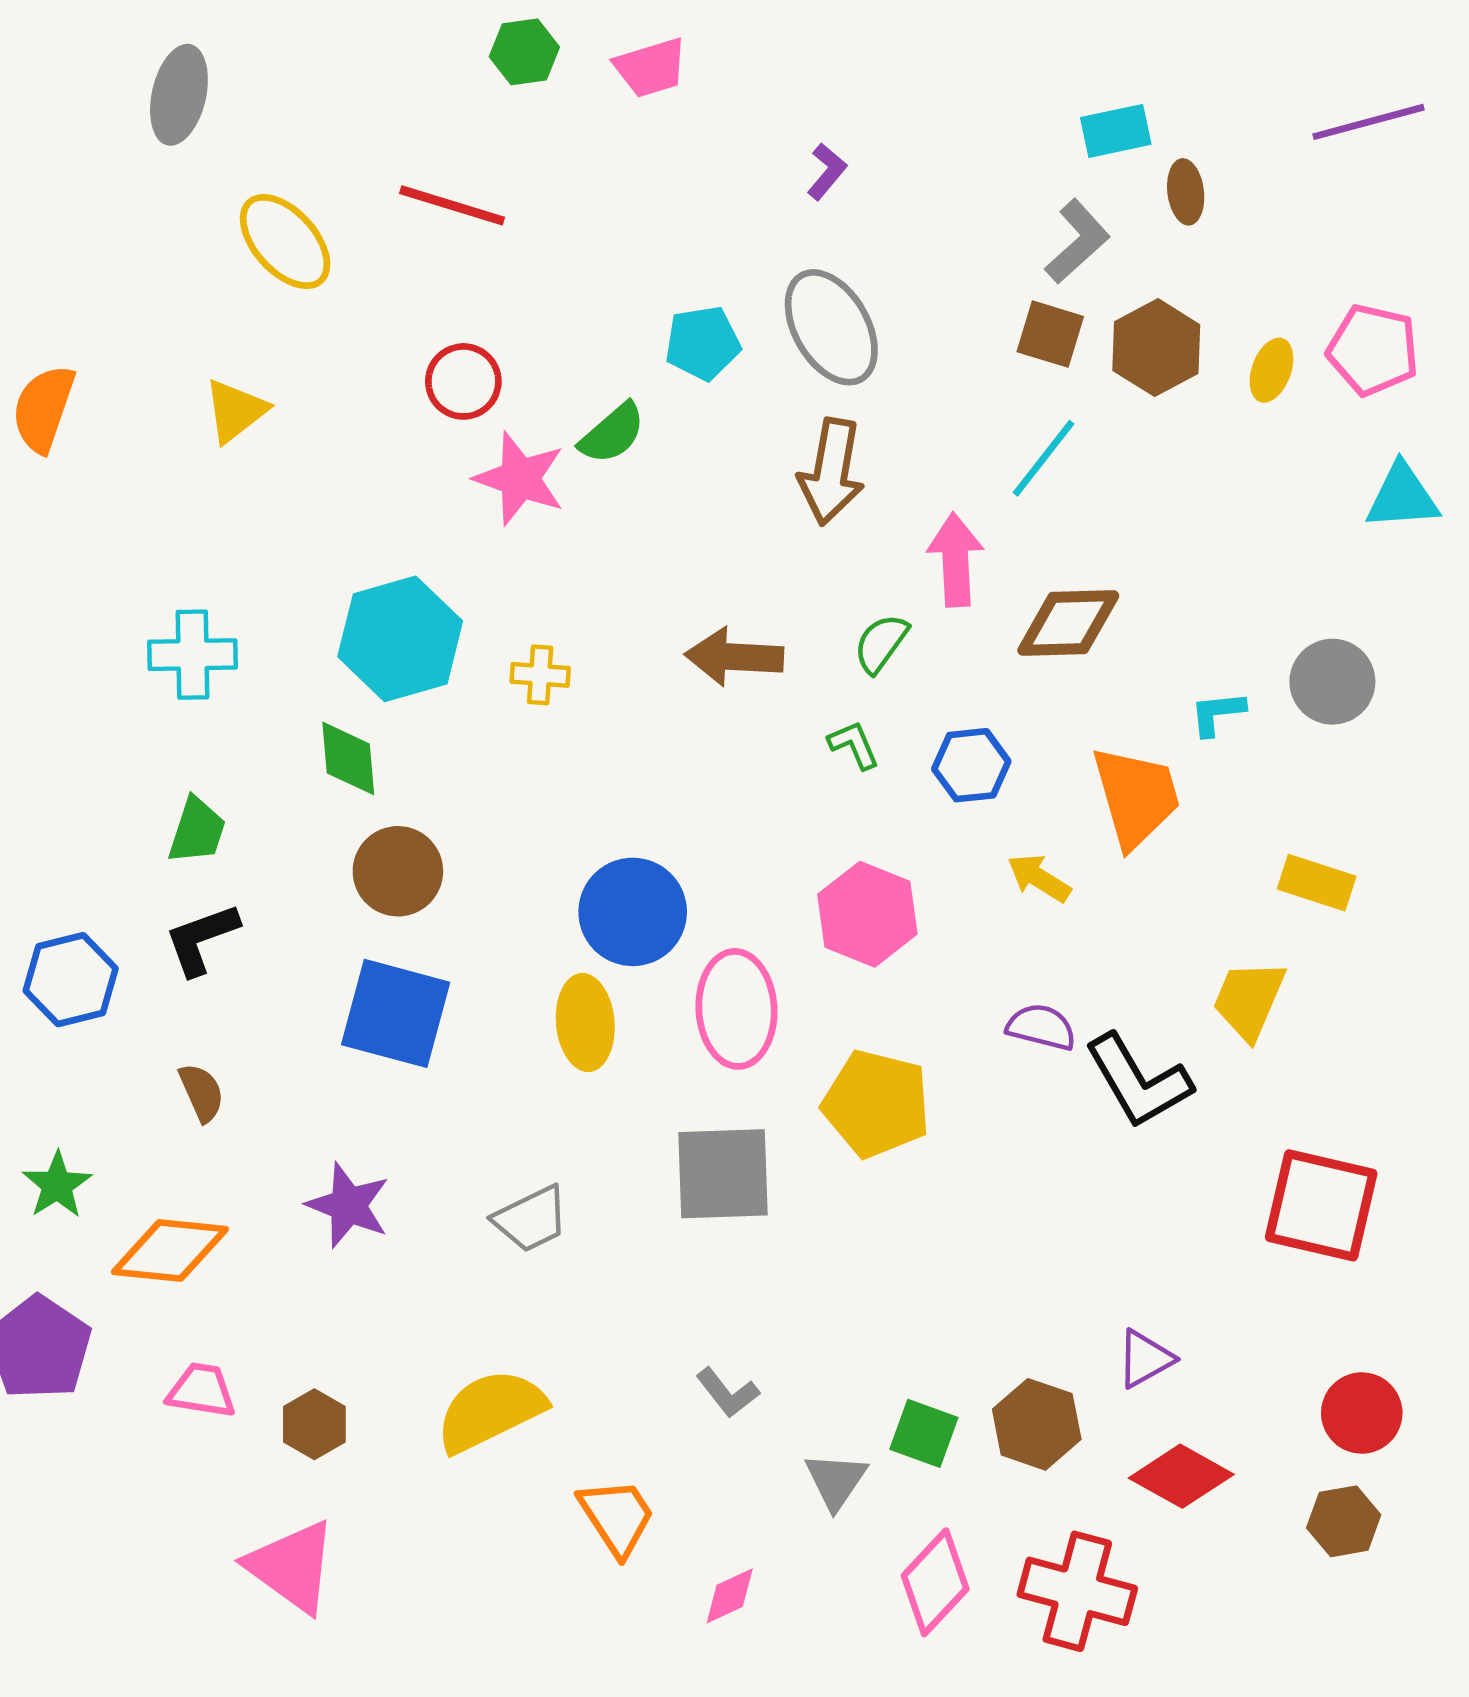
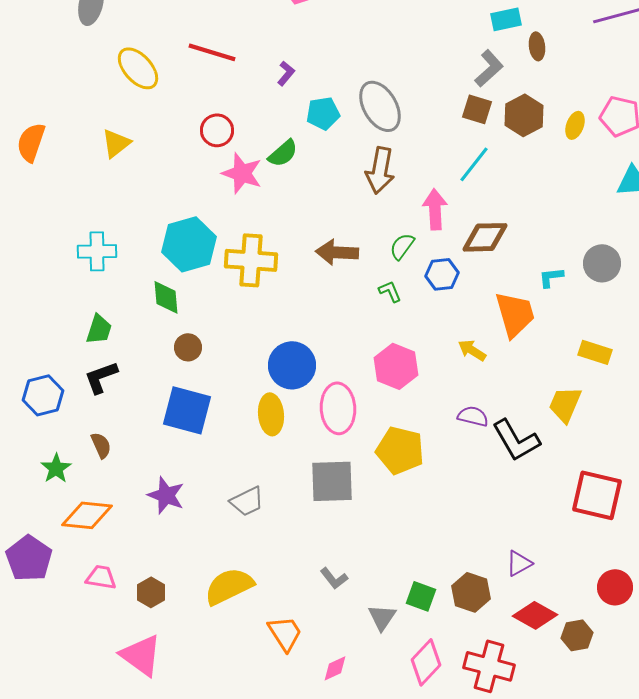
purple L-shape: (827, 172) -> (286, 73), moved
yellow cross: (540, 675) -> (251, 260), size x2.0
blue hexagon: (971, 765) -> (442, 274), moved
brown circle: (398, 871) -> (188, 347), size x0.7
green star: (57, 1185) -> (56, 468), moved
brown hexagon: (1344, 1521) -> (577, 635), moved

